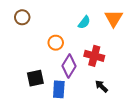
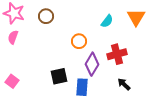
red cross: (94, 56) -> (117, 54), turned -30

